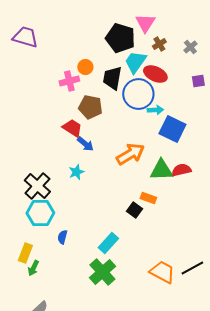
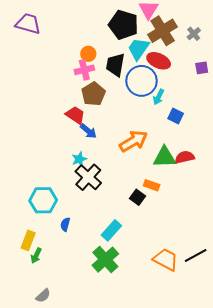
brown cross: (159, 44) -> (163, 31), size x2.0
pink cross: (69, 81) -> (84, 70), moved
brown pentagon: (90, 107) -> (93, 94), turned 30
cyan arrow: (155, 110) -> (159, 97), turned 119
blue square: (172, 129) -> (176, 116), size x0.6
black cross: (37, 186) -> (88, 177), moved

